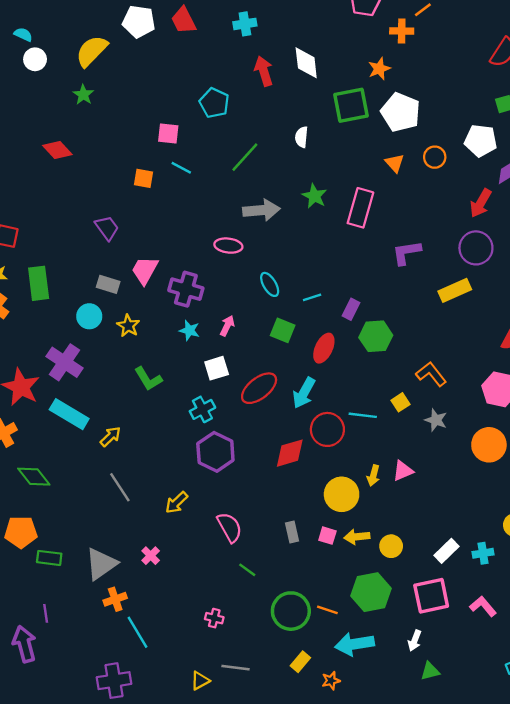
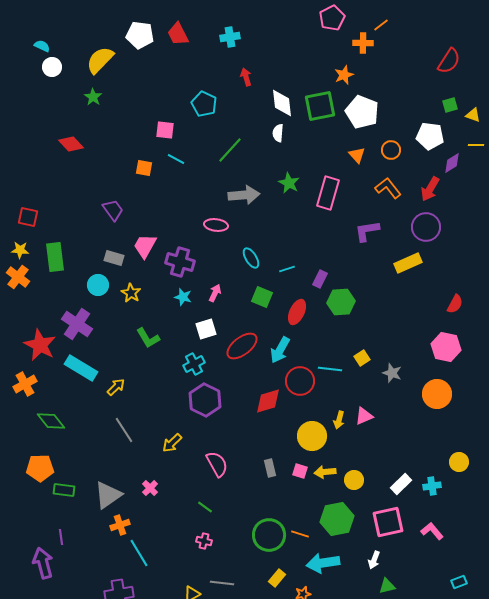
white diamond: (306, 63) -> (282, 103), moved
red arrow: (264, 71) -> (246, 77), size x0.7
orange L-shape: (431, 374) -> (388, 188), moved
green line: (247, 570) -> (205, 507), moved

